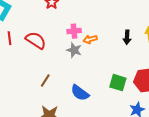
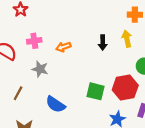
pink cross: (74, 31) -> (34, 41), moved
gray star: (74, 50) -> (40, 69), moved

